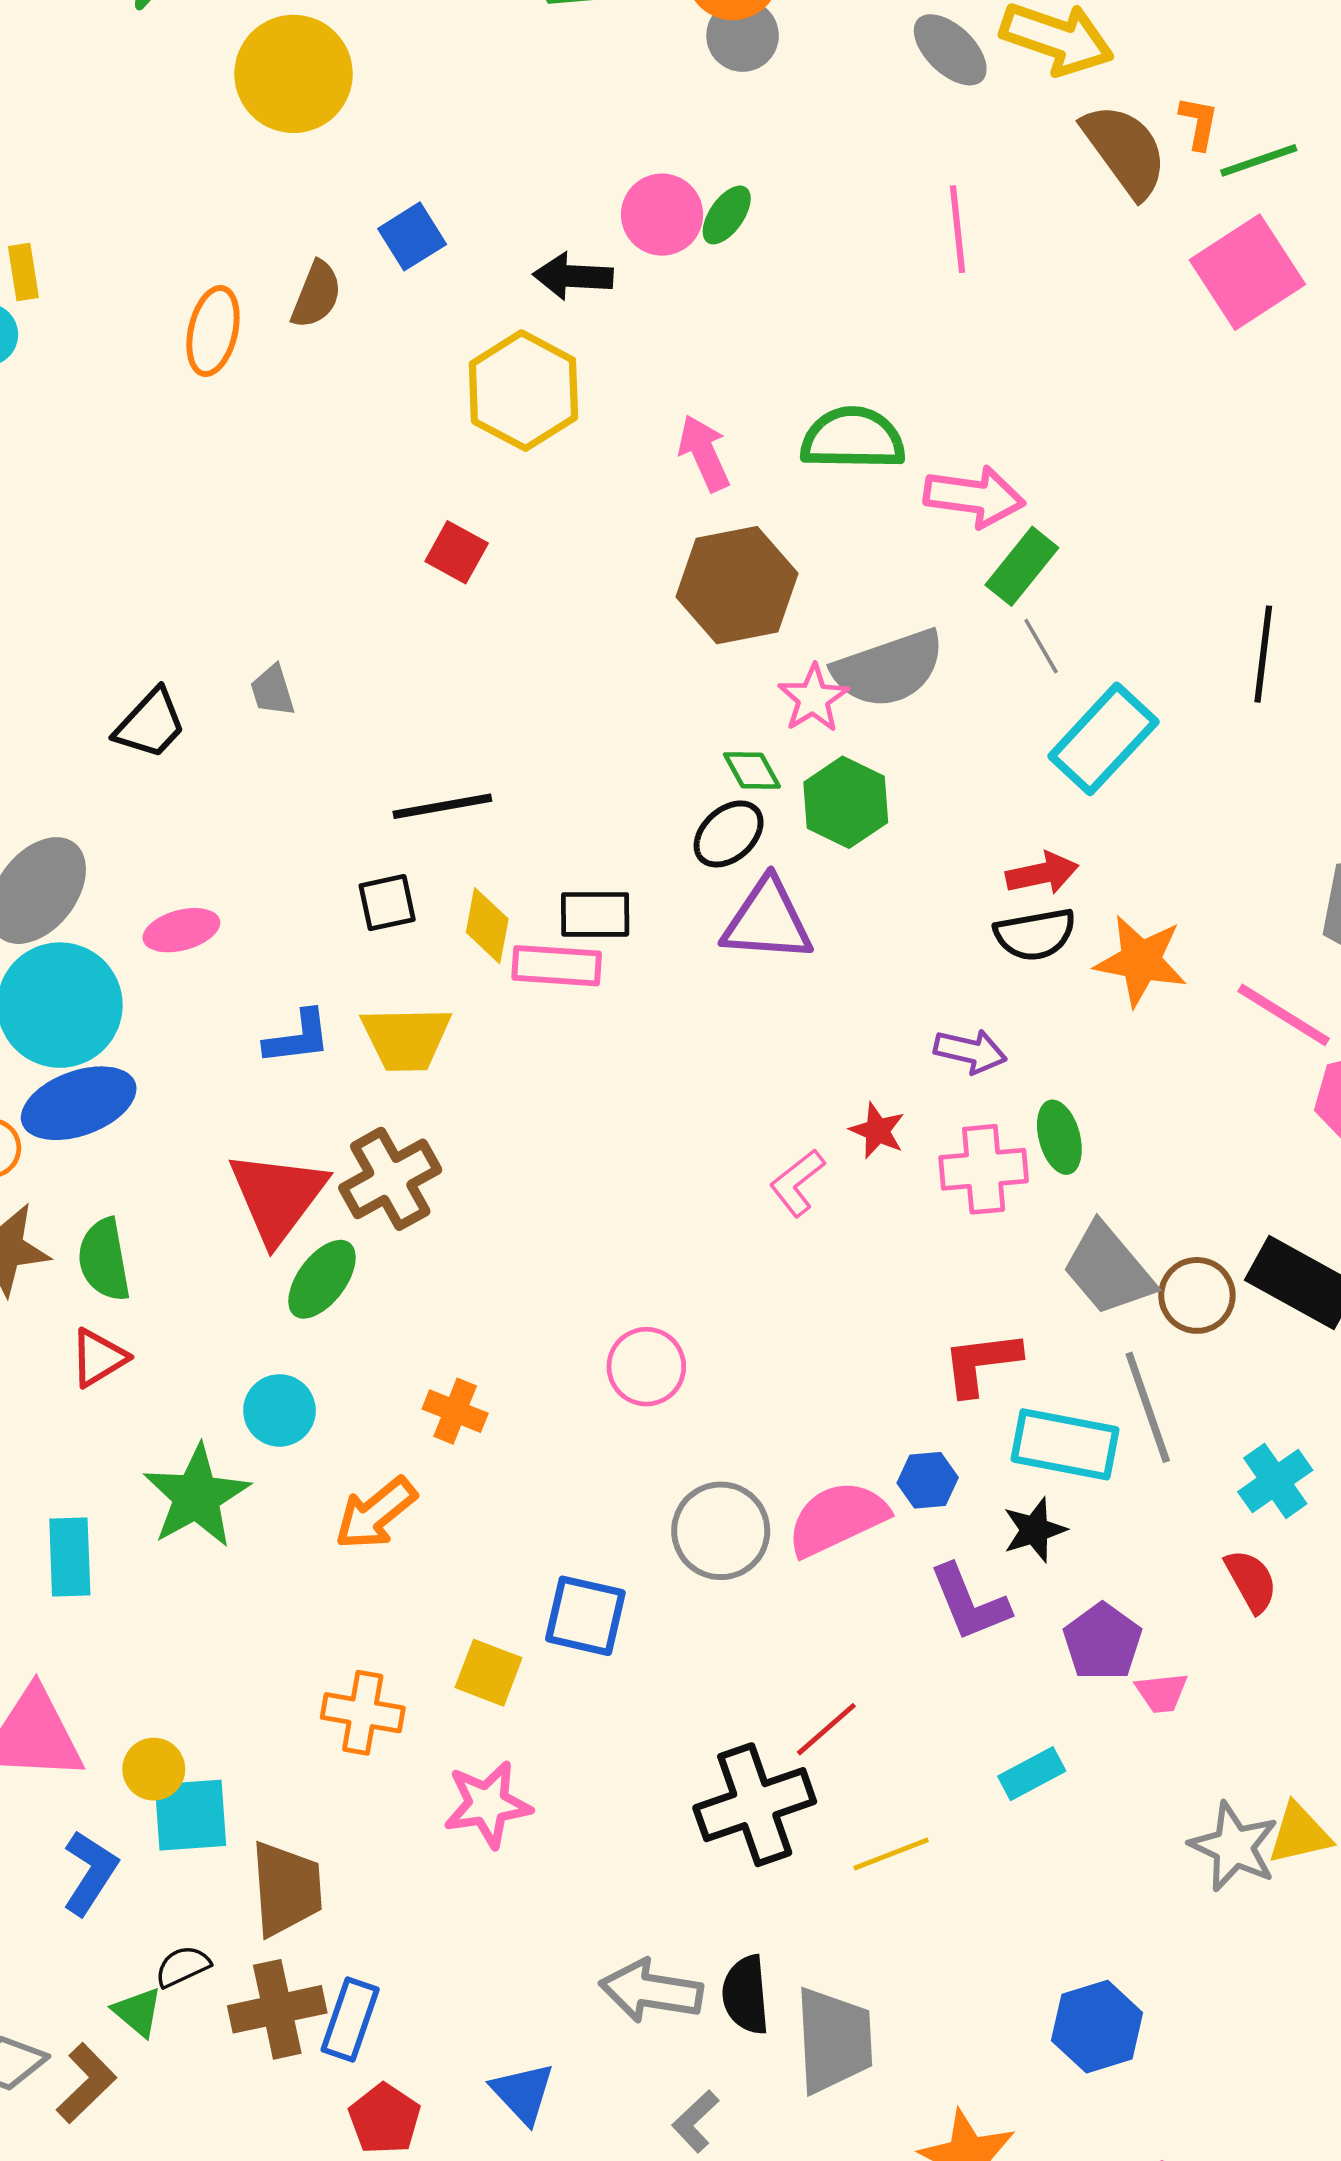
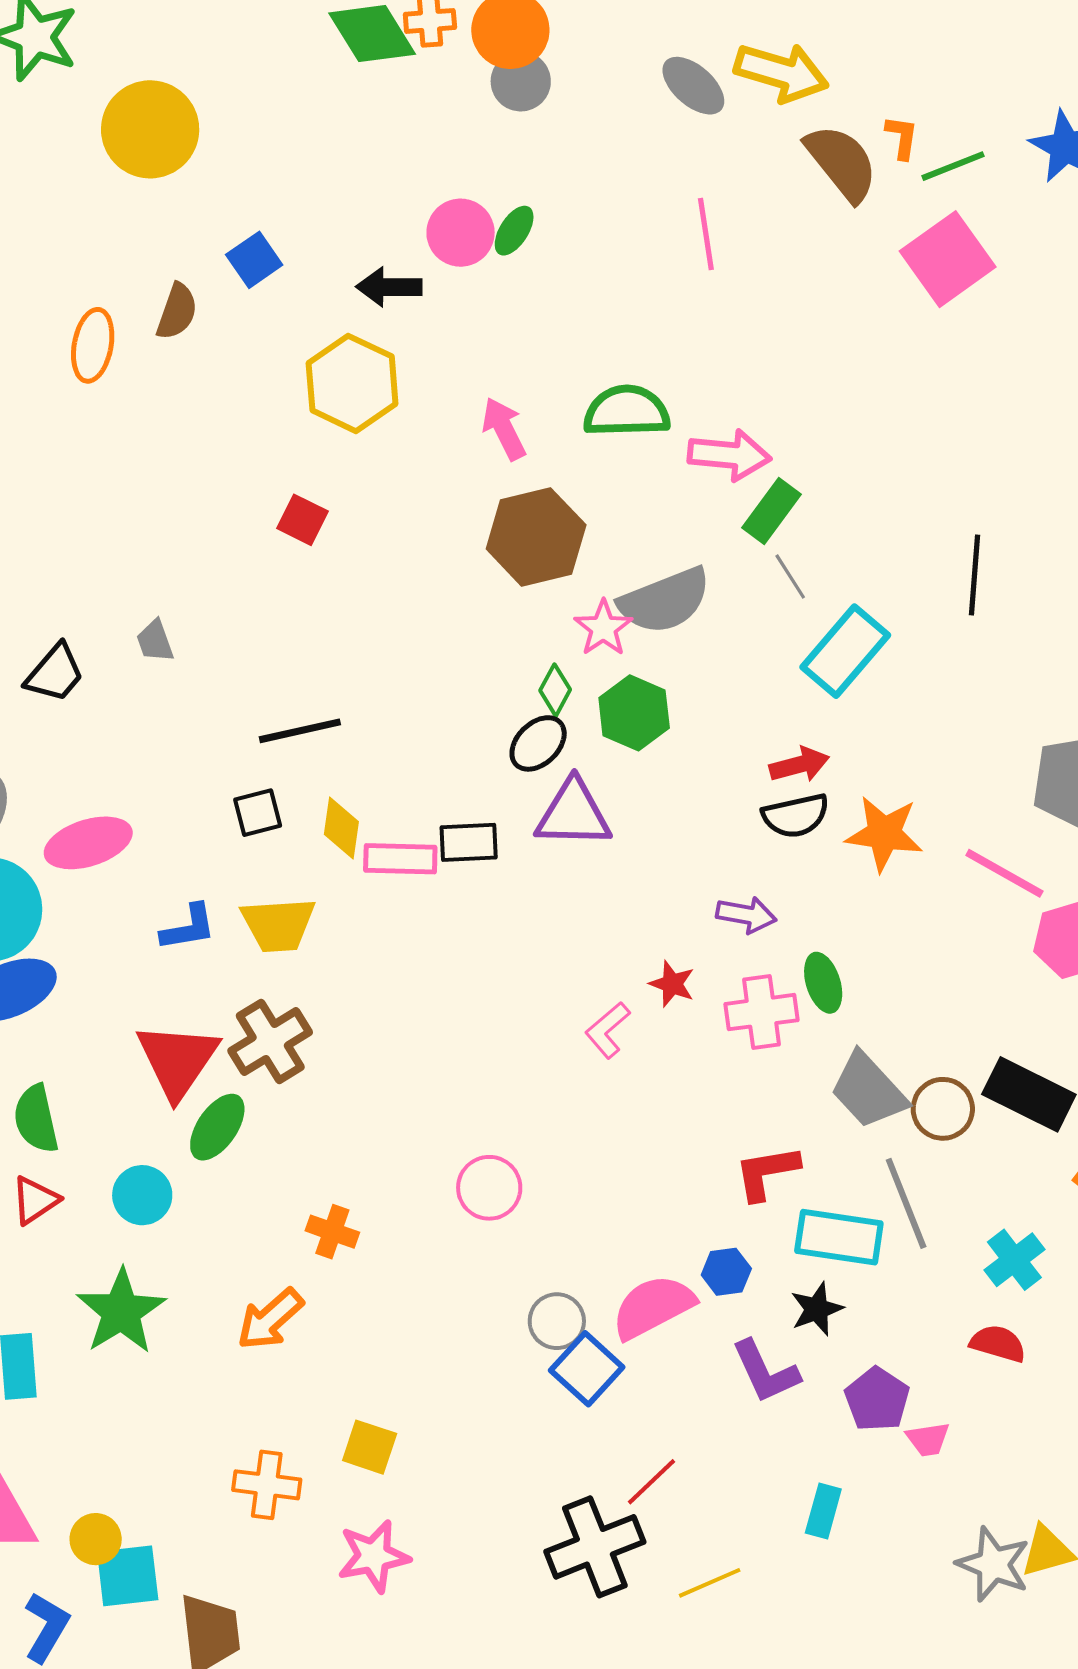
green diamond: (752, 771) -> (555, 690), turned 60
black rectangle: (595, 914) -> (469, 842), moved
pink ellipse: (181, 930) -> (88, 843), size x1.4
cyan circle: (279, 1410) -> (142, 1195), moved
gray circle: (721, 1531) -> (557, 1321), size x0.7
red semicircle: (1251, 1581) -> (998, 1343), turned -42
blue square: (585, 1616) -> (587, 1369), moved, turned 32
cyan rectangle: (1032, 1774) -> (823, 1511), turned -44

